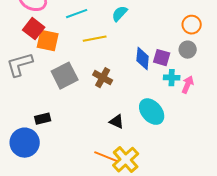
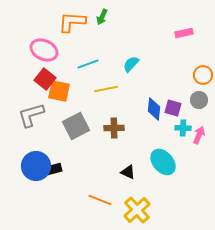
brown cross: (103, 78) -> (114, 128), turned -30
blue circle: (25, 143) -> (36, 166), moved
orange line: (106, 157) -> (100, 200), moved

